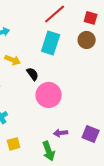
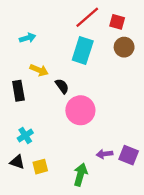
red square: (91, 18) -> (117, 22), moved
purple arrow: (61, 133) -> (105, 154), moved
green arrow: (49, 151) -> (80, 175), turned -144

